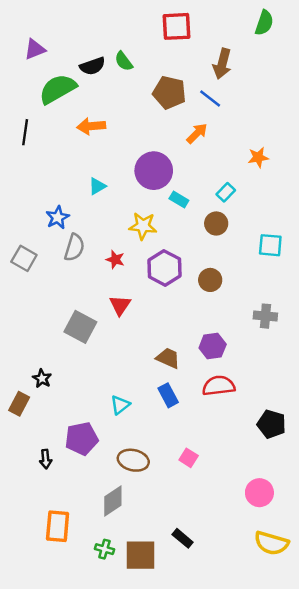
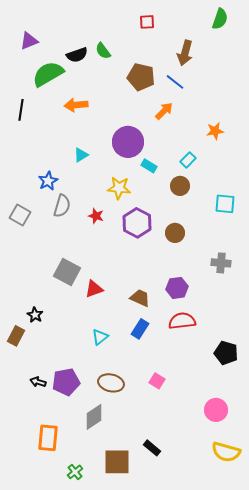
red square: (177, 26) -> (147, 22), size x0.6
red triangle: (120, 305) -> (94, 289), moved, turned 36
blue rectangle: (168, 395) -> (140, 329), turned 60
purple pentagon: (82, 439) -> (66, 382), moved
black arrow: (46, 459) -> (38, 382), turned 112
green cross: (104, 549) -> (75, 472), moved, turned 35

